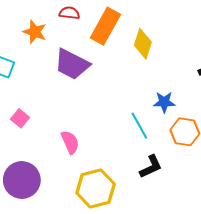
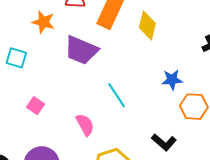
cyan line: (139, 126) -> (117, 95), moved
black L-shape: (151, 167) -> (164, 142), turned 70

